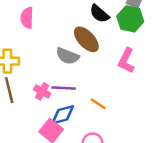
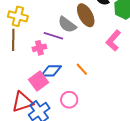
purple line: (64, 88) -> (53, 36), moved
pink cross: (42, 91) -> (39, 48), turned 32

